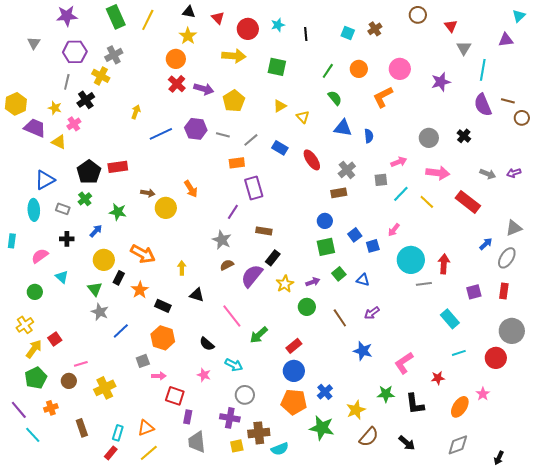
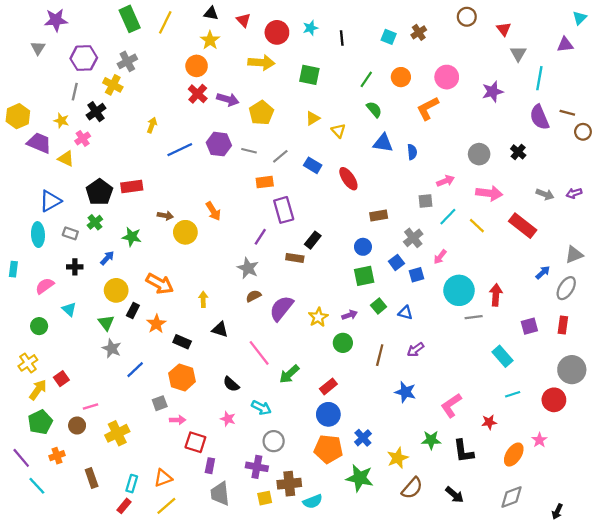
purple star: (67, 16) -> (56, 20), moved
gray cross: (347, 170) -> (413, 238), moved
black rectangle: (273, 258) -> (313, 240), moved
brown line: (340, 318) -> (380, 355), turned 48

